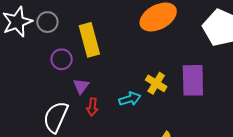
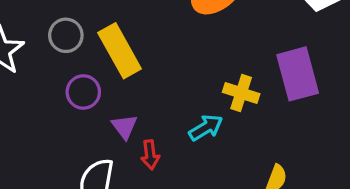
gray circle: (47, 22) -> (66, 35), moved

